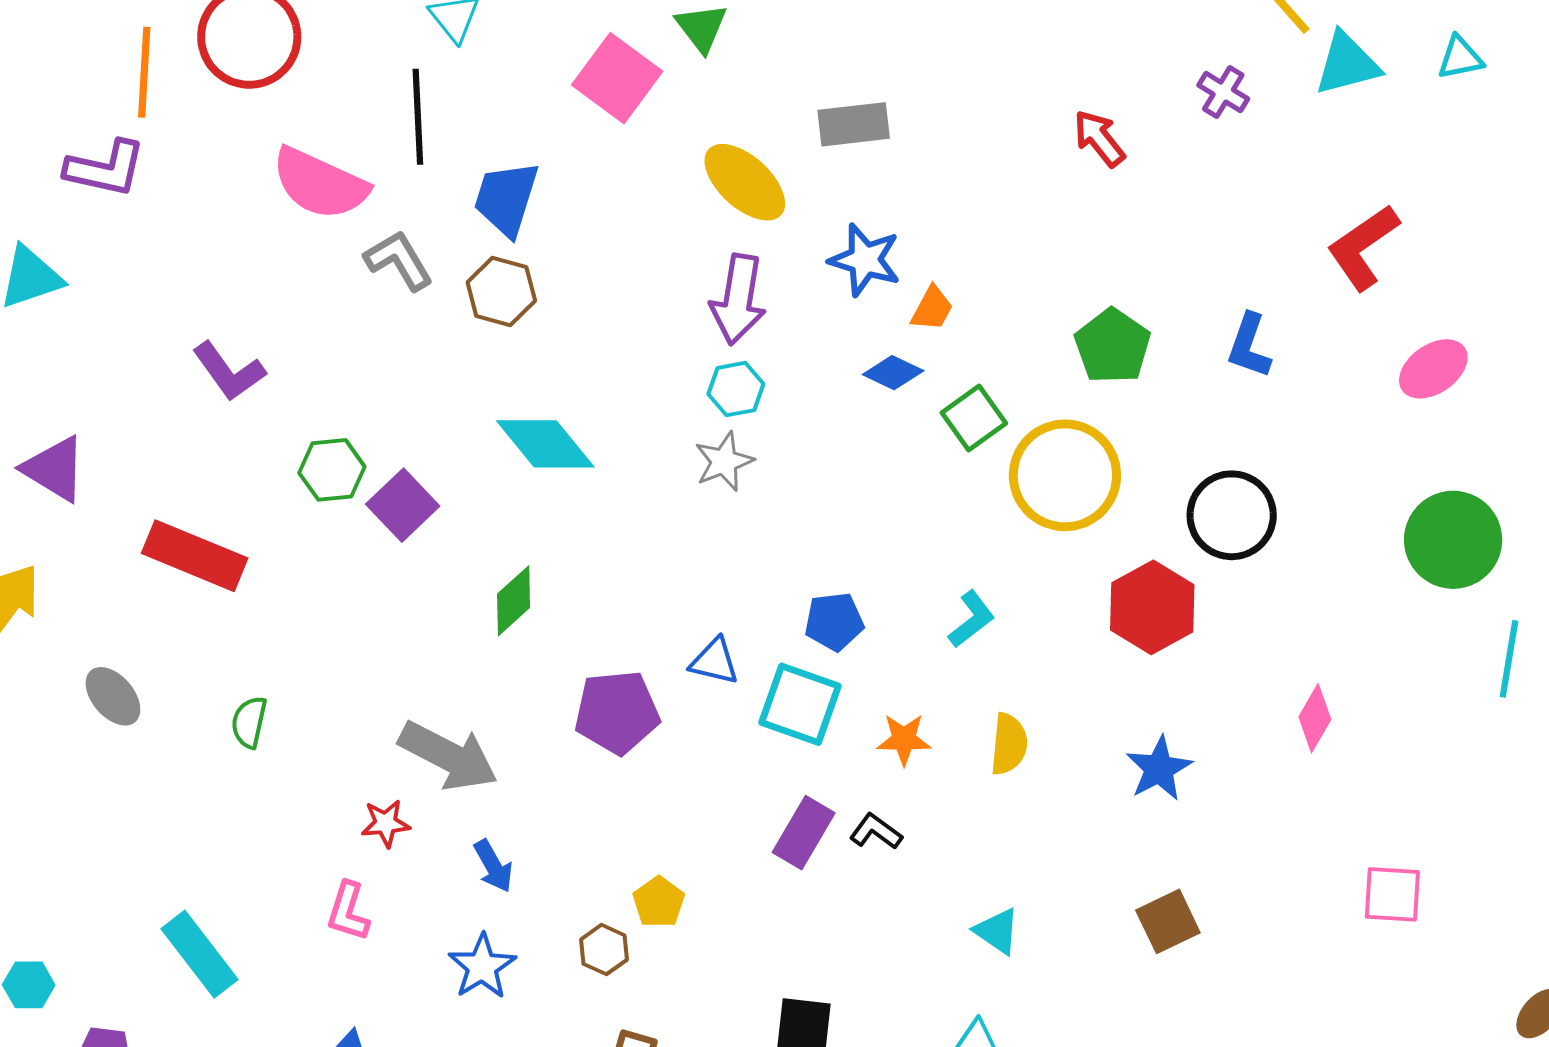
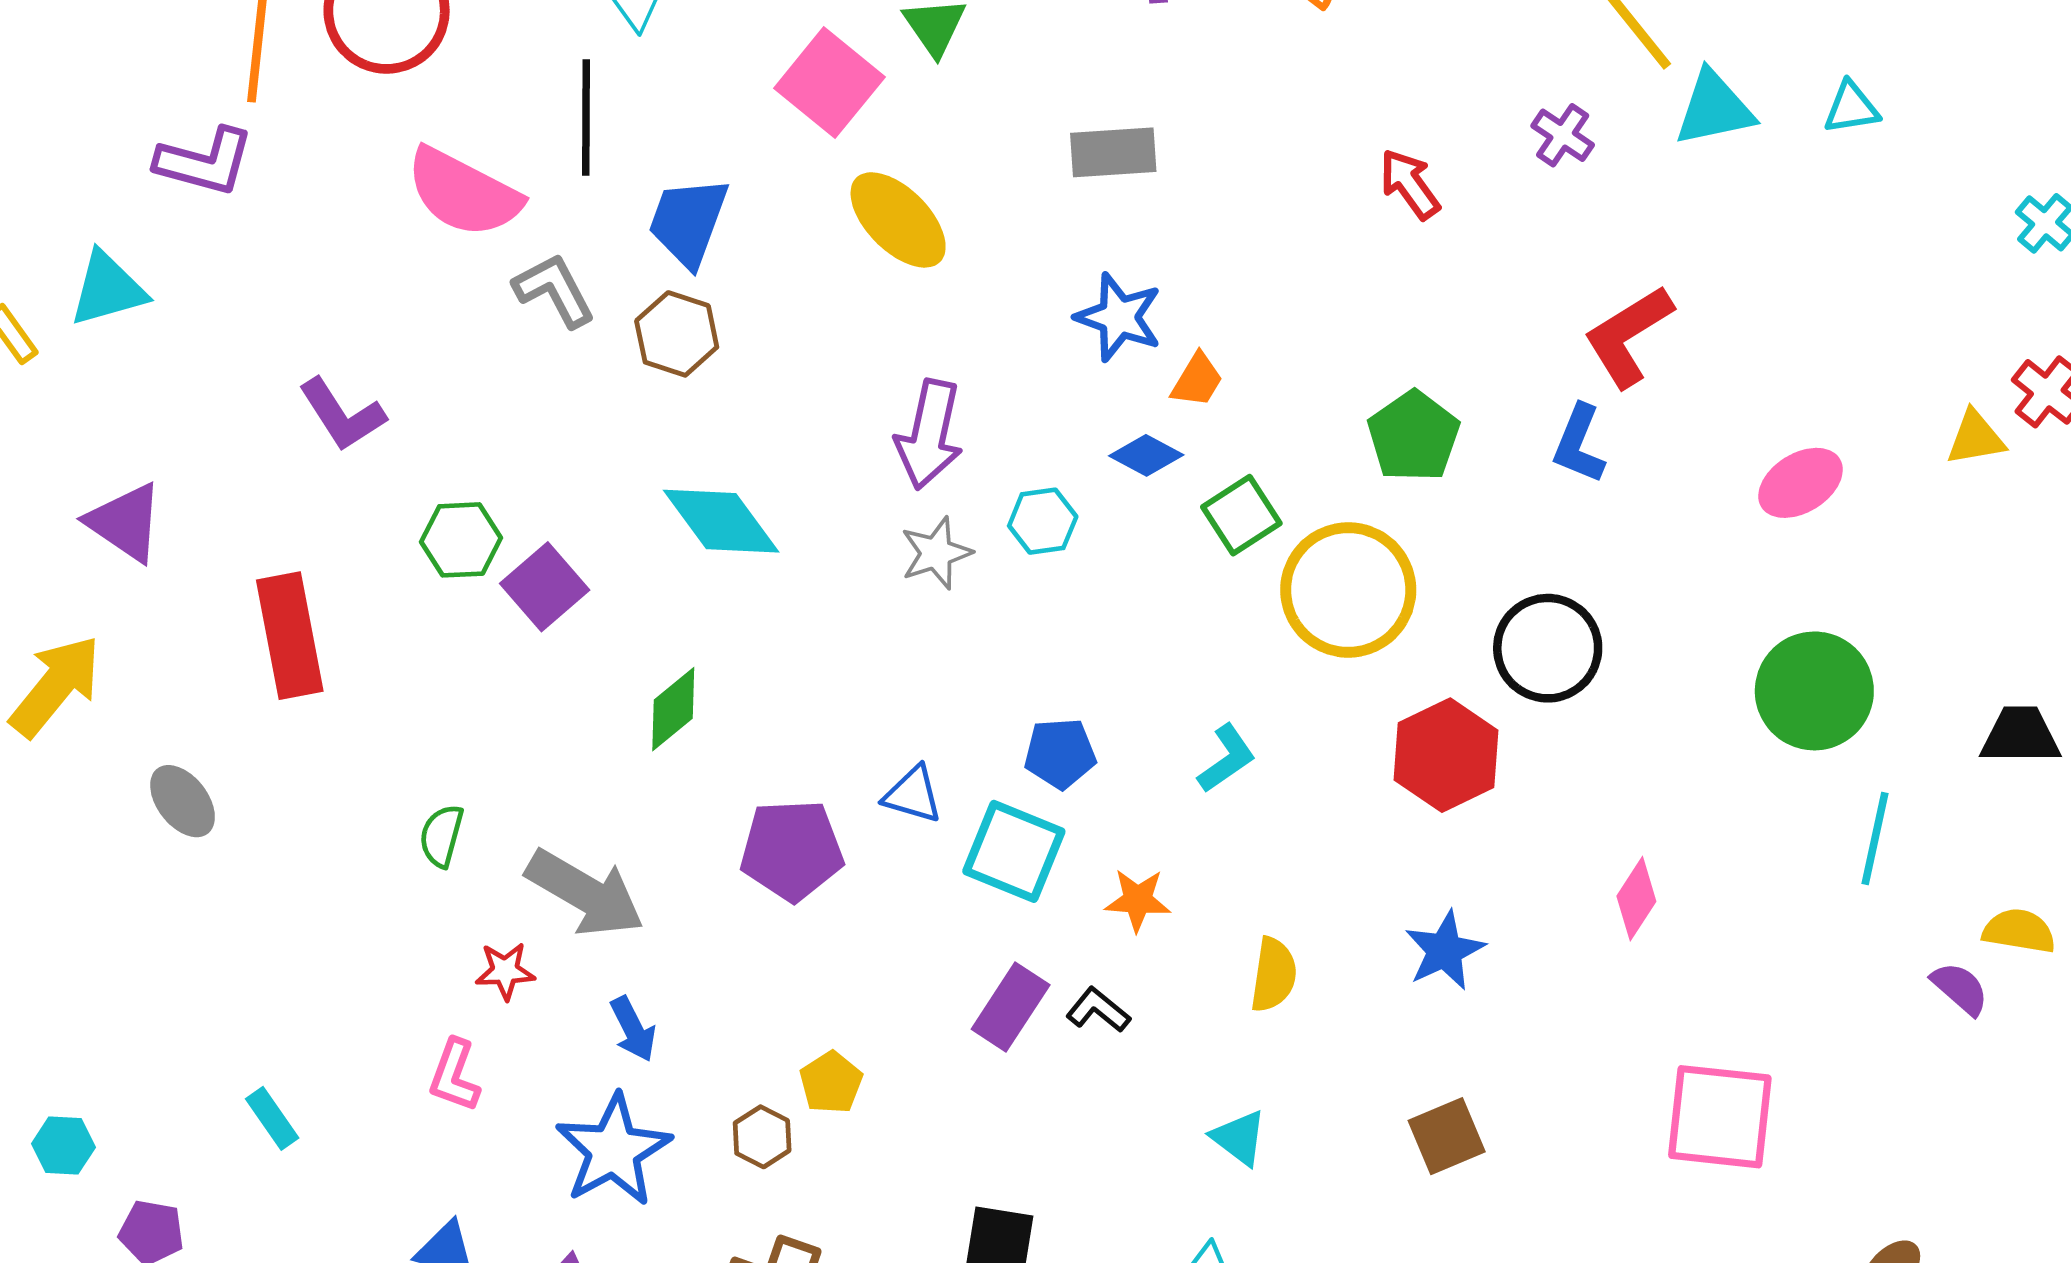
yellow ellipse: (745, 182) -> (898, 220), moved
red L-shape: (1363, 247) -> (1628, 336), moved
purple arrow: (738, 299) -> (929, 434), moved
cyan hexagon: (736, 389) -> (1043, 521), moved
red rectangle: (195, 556) -> (290, 636), turned 54
green semicircle: (249, 722) -> (442, 836), moved
yellow semicircle: (1009, 744) -> (1274, 975), moved
pink square: (1392, 894) -> (1720, 1117), size x1.5
cyan rectangle: (200, 954) -> (272, 1118), size x0.6
blue star: (482, 967) -> (613, 1150), size x1.4

